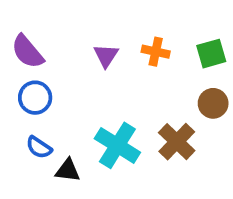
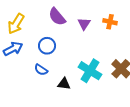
purple semicircle: (27, 52) -> (57, 17), moved
blue semicircle: (39, 147) -> (41, 70), moved

